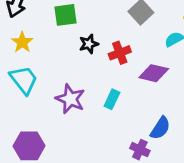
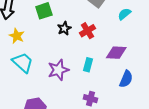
purple diamond: (154, 73) -> (116, 53), moved
purple star: (70, 99) -> (58, 70), turned -30
purple cross: (140, 150) -> (90, 99), moved

